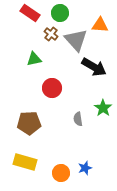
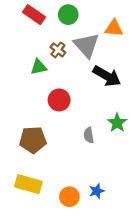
brown cross: (51, 34) -> (58, 50), moved

